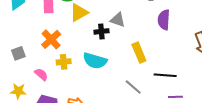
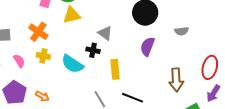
black cross: (101, 31) -> (93, 50), moved
orange cross: (51, 39) -> (38, 32), turned -30

